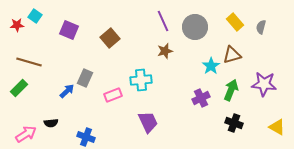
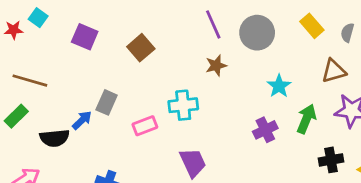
brown triangle: (232, 55) -> (334, 71), moved
black semicircle: (51, 123) -> (55, 138), moved, size x1.5
black cross: (234, 123) -> (331, 160), moved, turned -30

